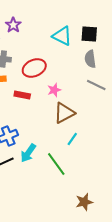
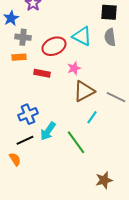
cyan triangle: (62, 36) -> (82, 36), moved
gray line: (96, 85) -> (116, 97), moved

